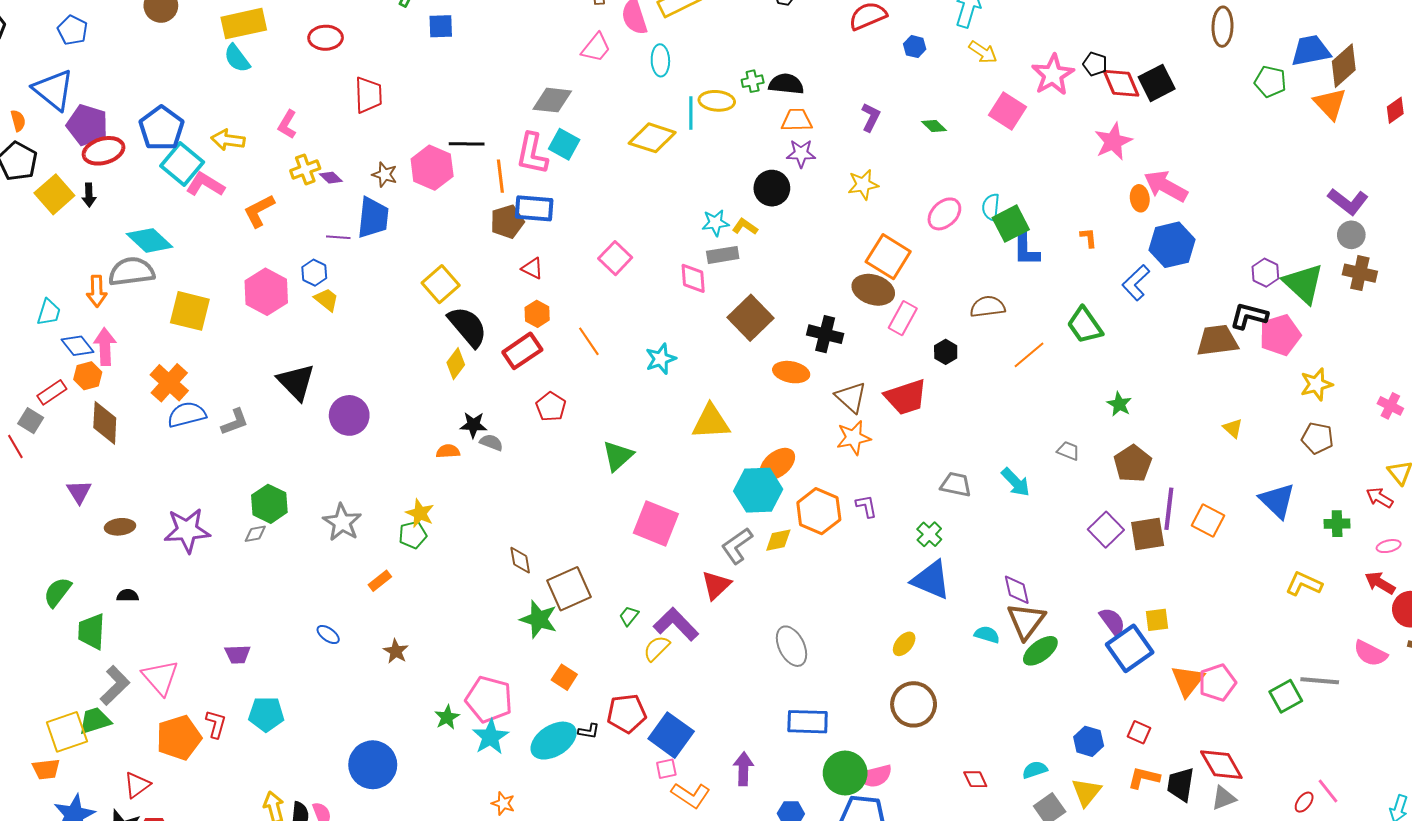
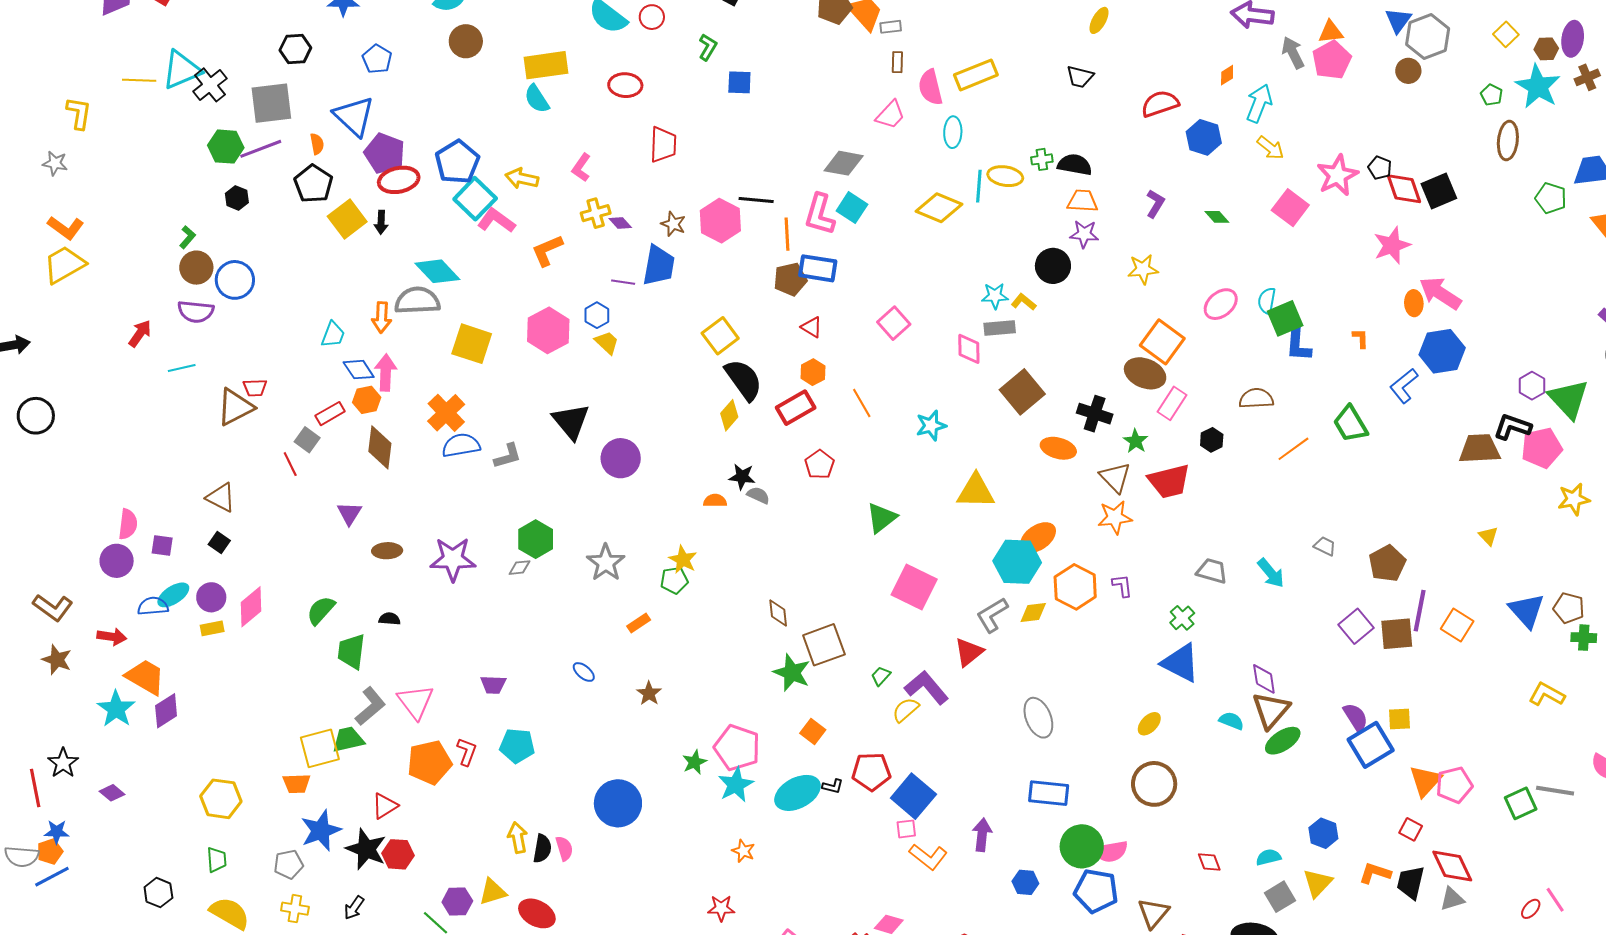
blue hexagon: (915, 47) -> (1204, 137), size x1.6
green star: (1119, 404) -> (1136, 441), moved
brown pentagon: (1317, 438) -> (1569, 608), moved
red square: (1139, 732) -> (1411, 829), moved

